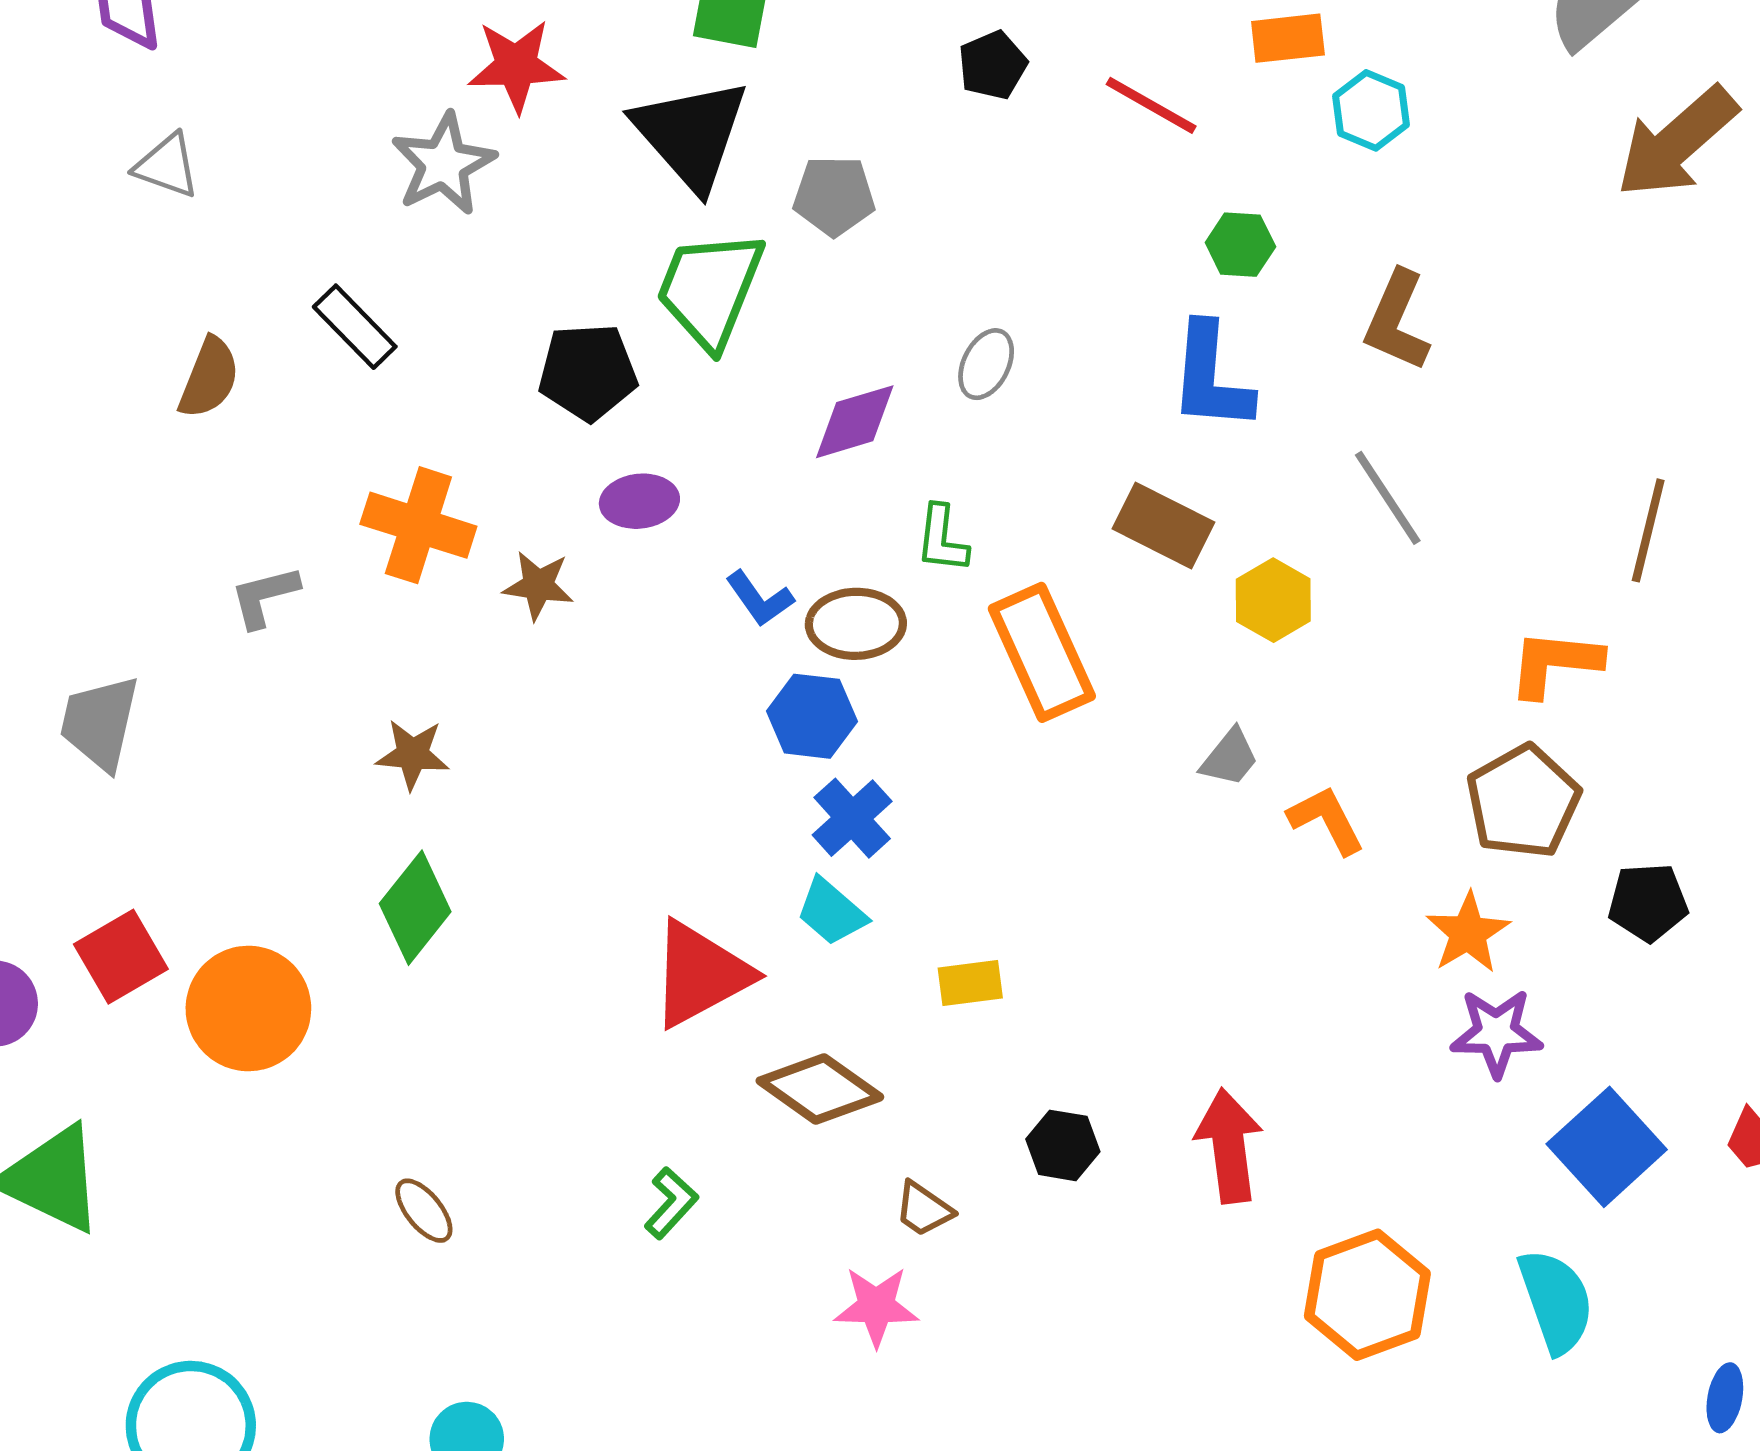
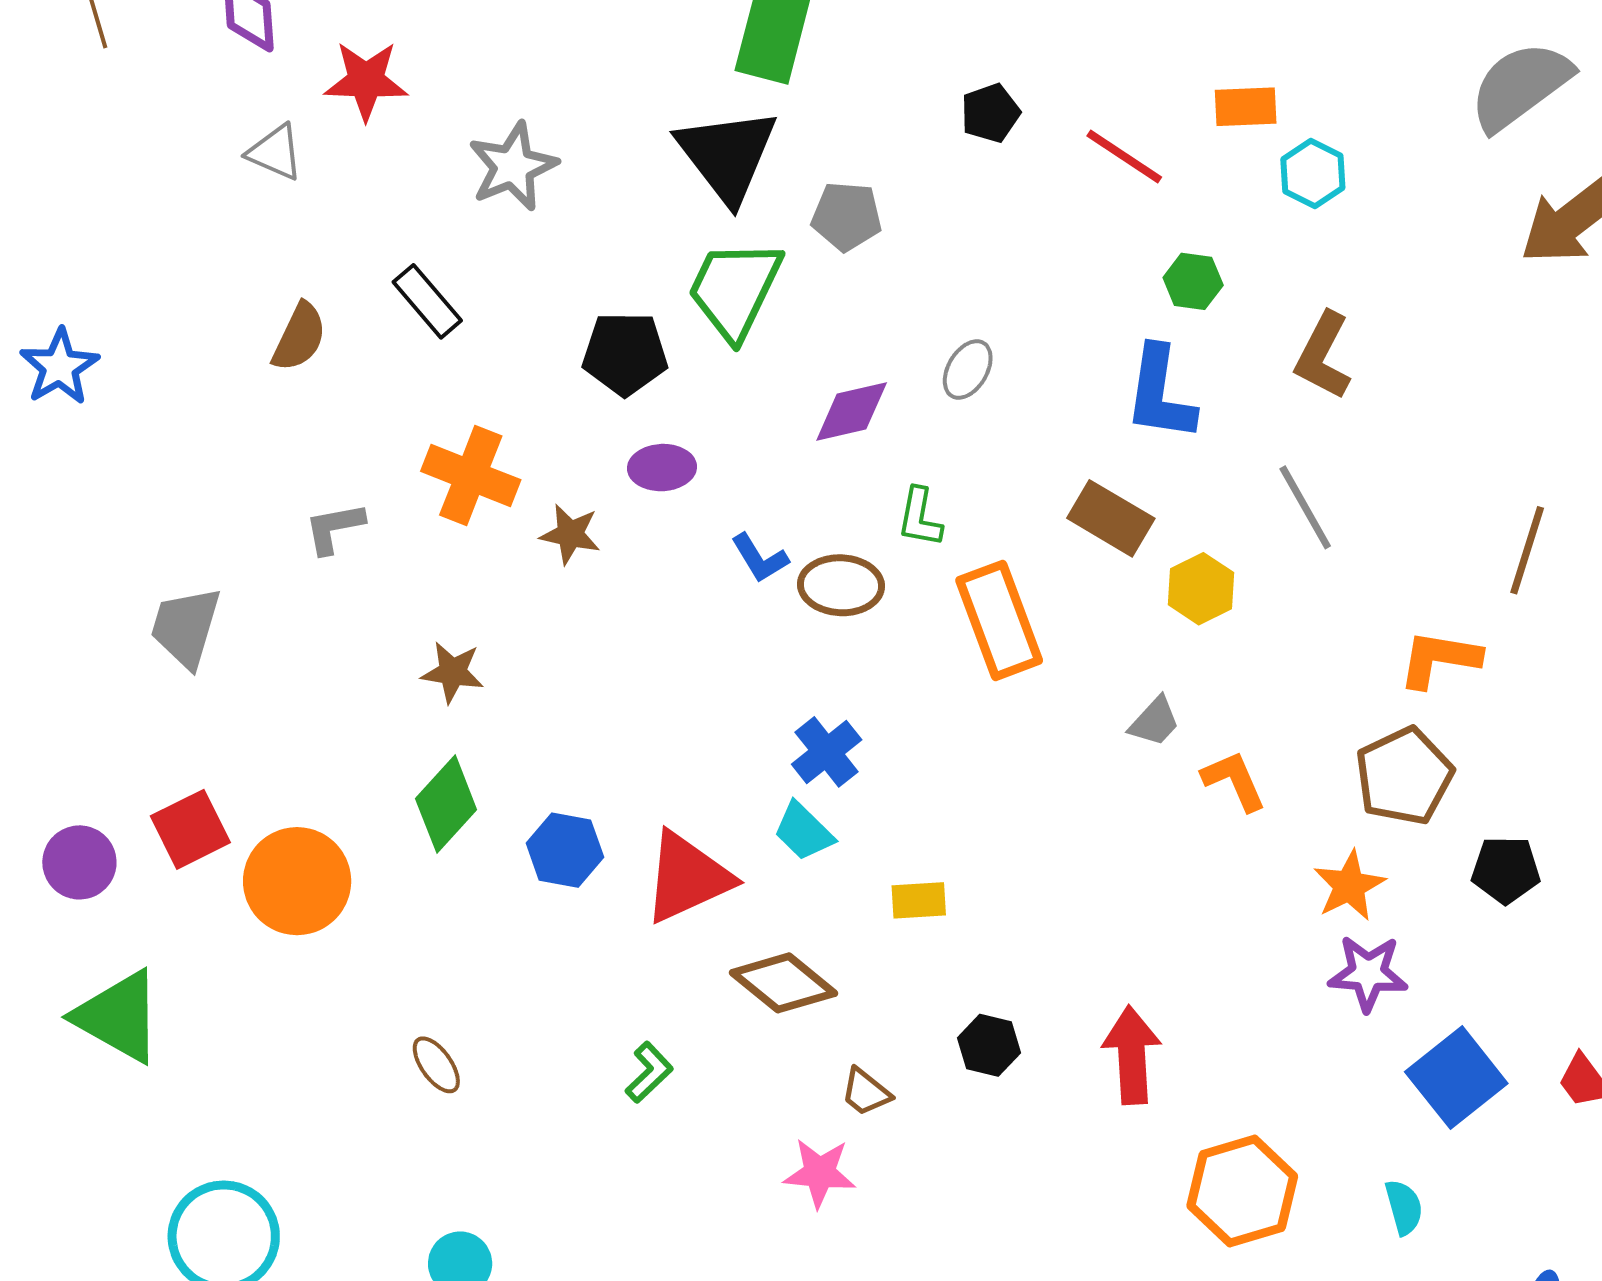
red star: (516, 66) -> (366, 81), moved
blue hexagon: (812, 716) -> (565, 850), moved
cyan semicircle: (1556, 1301) -> (1404, 1207), size x0.6

